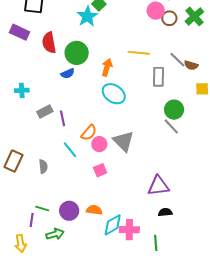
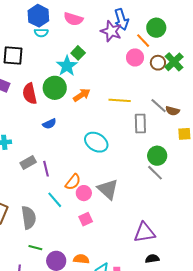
brown circle: (169, 18) -> (158, 63), moved
green circle: (77, 53) -> (55, 88), moved
orange arrow: (107, 67) -> (82, 95), moved, turned 42
gray semicircle: (43, 166) -> (29, 218), size x1.6
green line: (42, 208) -> (35, 248), moved

